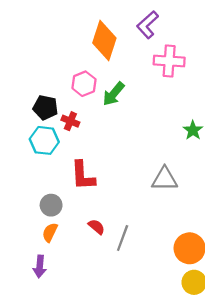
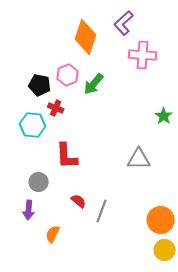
black pentagon: (45, 108) -> (40, 85), moved
orange semicircle: (50, 232) -> (53, 234), moved
purple arrow: (40, 266) -> (29, 210), moved

